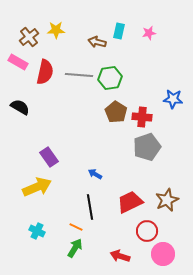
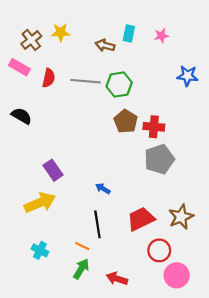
red semicircle: (45, 72) -> (49, 78), size x0.7
blue star: (173, 99) -> (187, 76), moved
red arrow: (120, 256) -> (117, 279), moved

